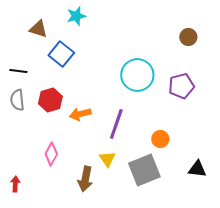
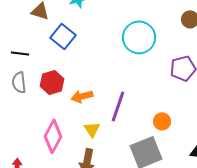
cyan circle: (137, 75) -> (139, 37), moved
pink diamond: (51, 154) -> (53, 136), size x1.4
yellow triangle: (107, 159) -> (92, 129), moved

